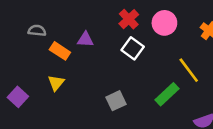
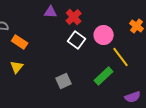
pink circle: (164, 23) -> (104, 35), moved
purple triangle: (85, 39) -> (51, 12), moved

